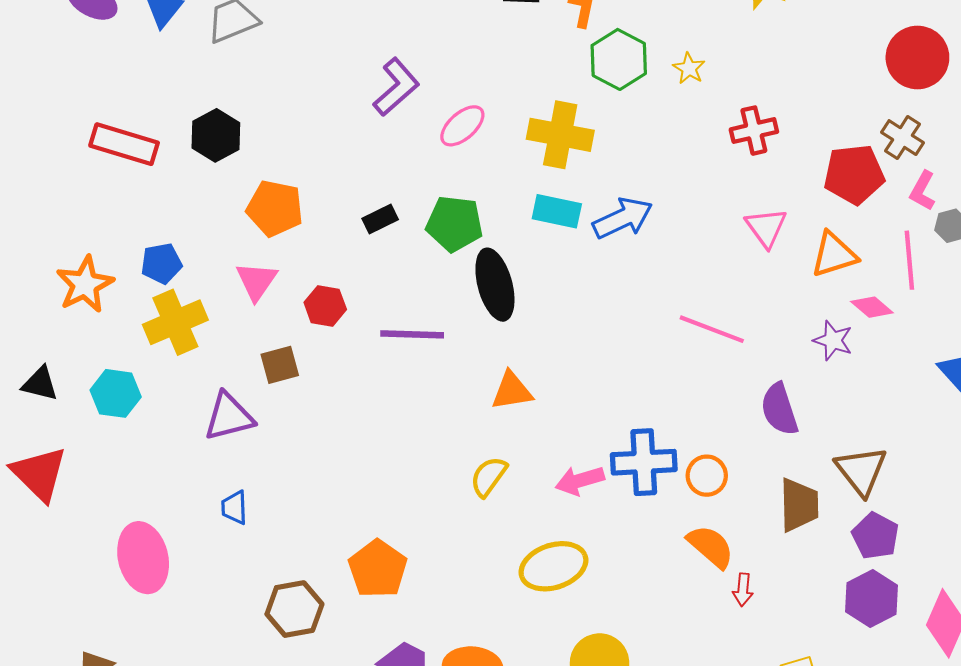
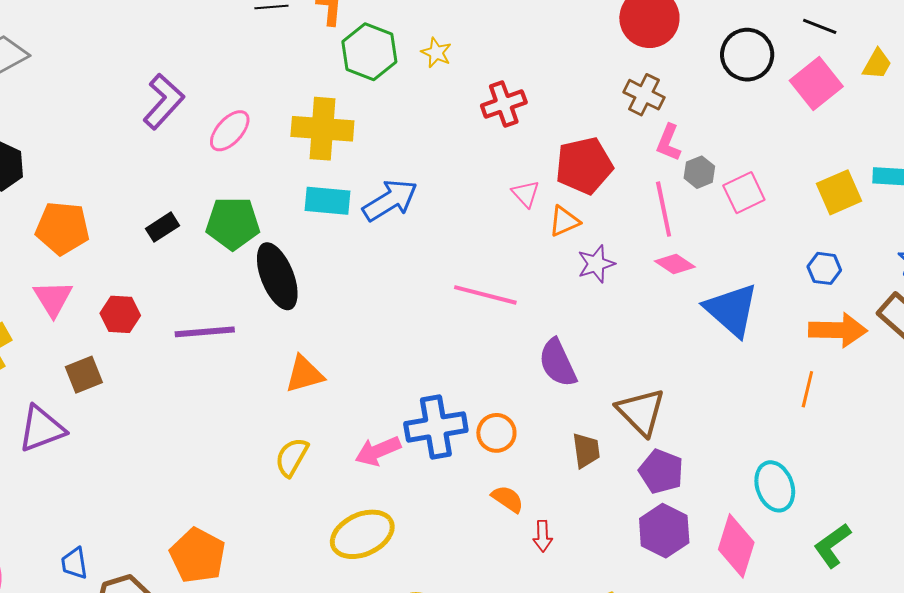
red pentagon: (854, 174) -> (584, 166), moved
pink triangle: (766, 228) -> (526, 194), size x0.7
orange triangle: (834, 255) -> (564, 221), moved, size x0.7
pink diamond: (872, 307) -> (675, 264), moved
purple star: (833, 340) -> (596, 264), moved, turned -30
brown trapezoid: (799, 505) -> (586, 451), size x0.7
blue trapezoid: (234, 508) -> (74, 563), moved
orange semicircle: (711, 546) -> (508, 499), size x0.7

